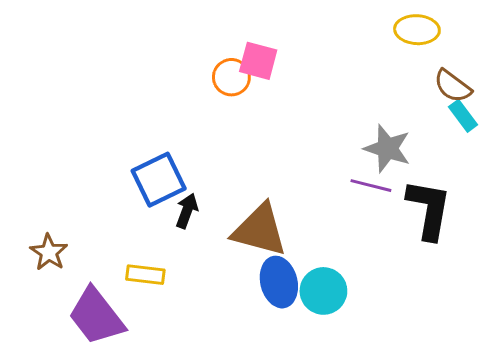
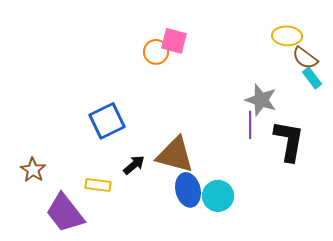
yellow ellipse: (417, 30) -> (287, 36), moved
purple line: (371, 186) -> (250, 125), turned 76
black arrow: (187, 211) -> (134, 165), moved, turned 30

